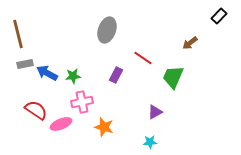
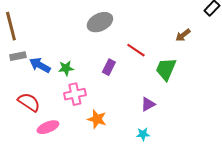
gray ellipse: (107, 30) -> (100, 22), turned 45
pink ellipse: (61, 124) -> (48, 127), moved

